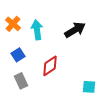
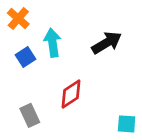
orange cross: (13, 24) -> (18, 19), moved
blue square: (18, 55) -> (25, 57), moved

